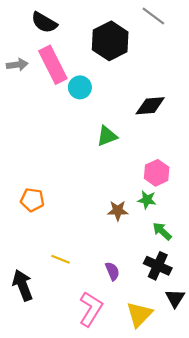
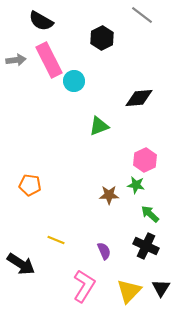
black hexagon: (110, 41) -> (102, 38), size x0.7
black arrow: (23, 285) -> (21, 264), turned 144
black triangle: (175, 298) -> (161, 288), moved

